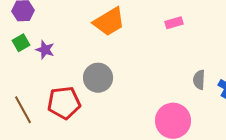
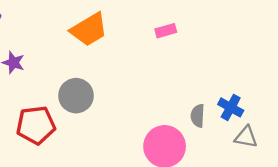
gray semicircle: (199, 80) -> (198, 116), moved

